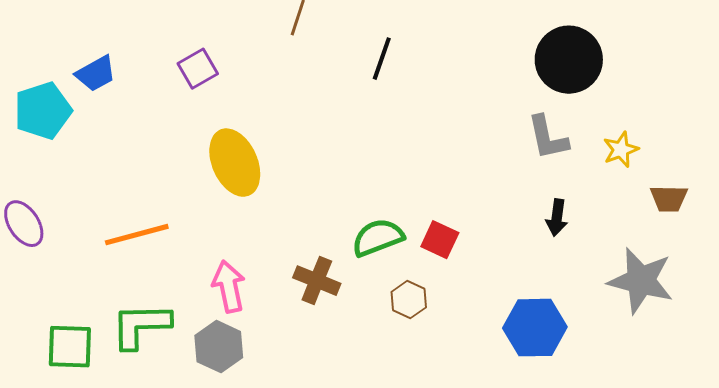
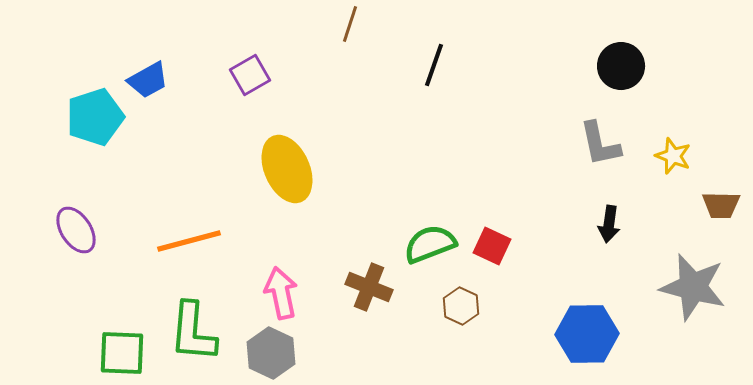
black circle: (569, 60) -> (621, 66), size x0.7
yellow star: (621, 150) -> (673, 156), turned -30
green L-shape: (141, 326) -> (193, 332), turned -84

